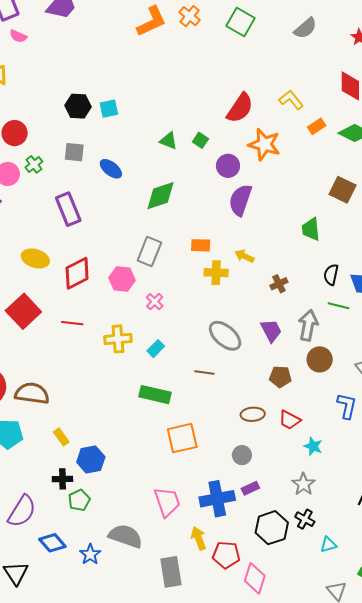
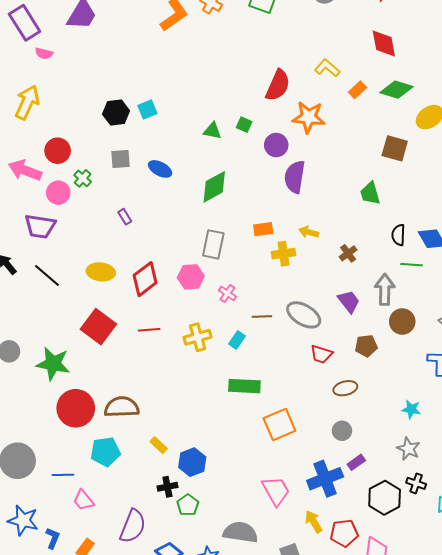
purple rectangle: (68, 209) -> (125, 217), size x0.5
brown line: (204, 372) -> (262, 317), moved
red trapezoid: (290, 420) -> (321, 354), moved

